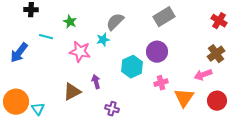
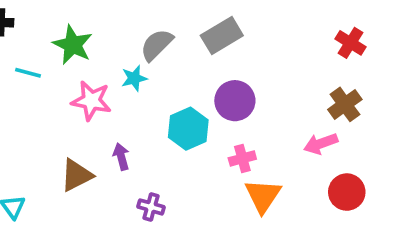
gray rectangle: (164, 17) -> (222, 35), moved
green star: (70, 22) -> (73, 45), size x1.5
orange triangle: (184, 98) -> (263, 196), moved

